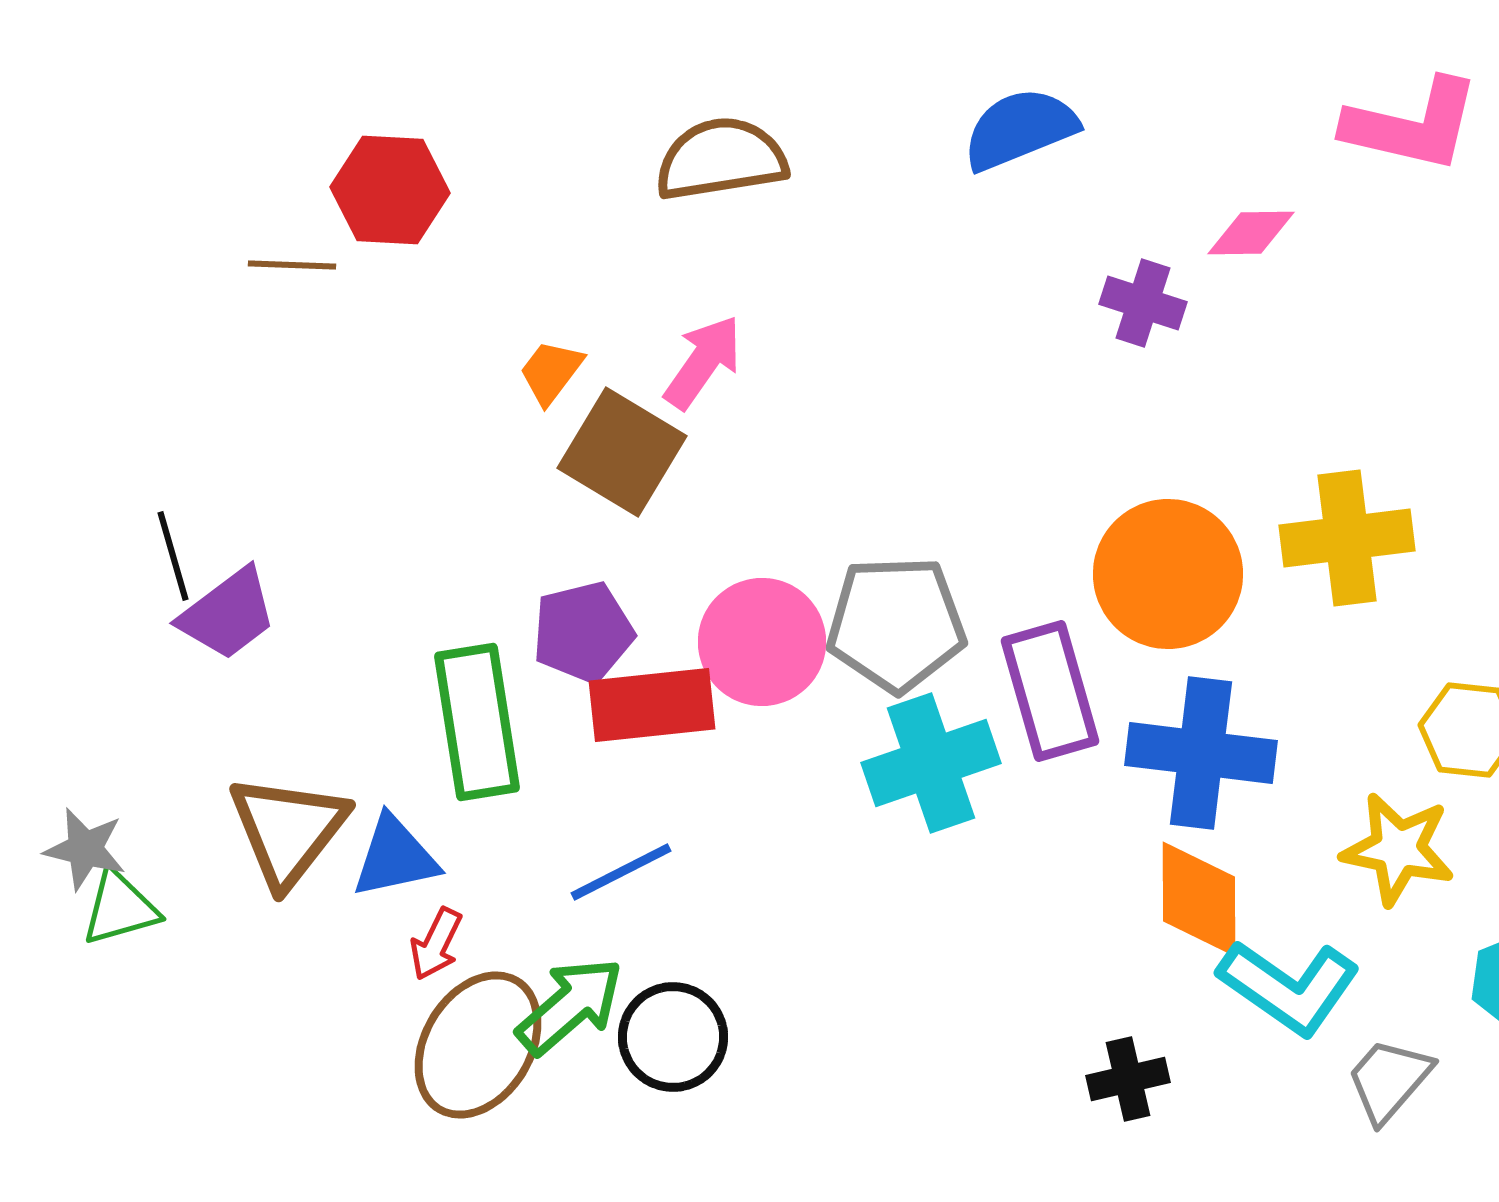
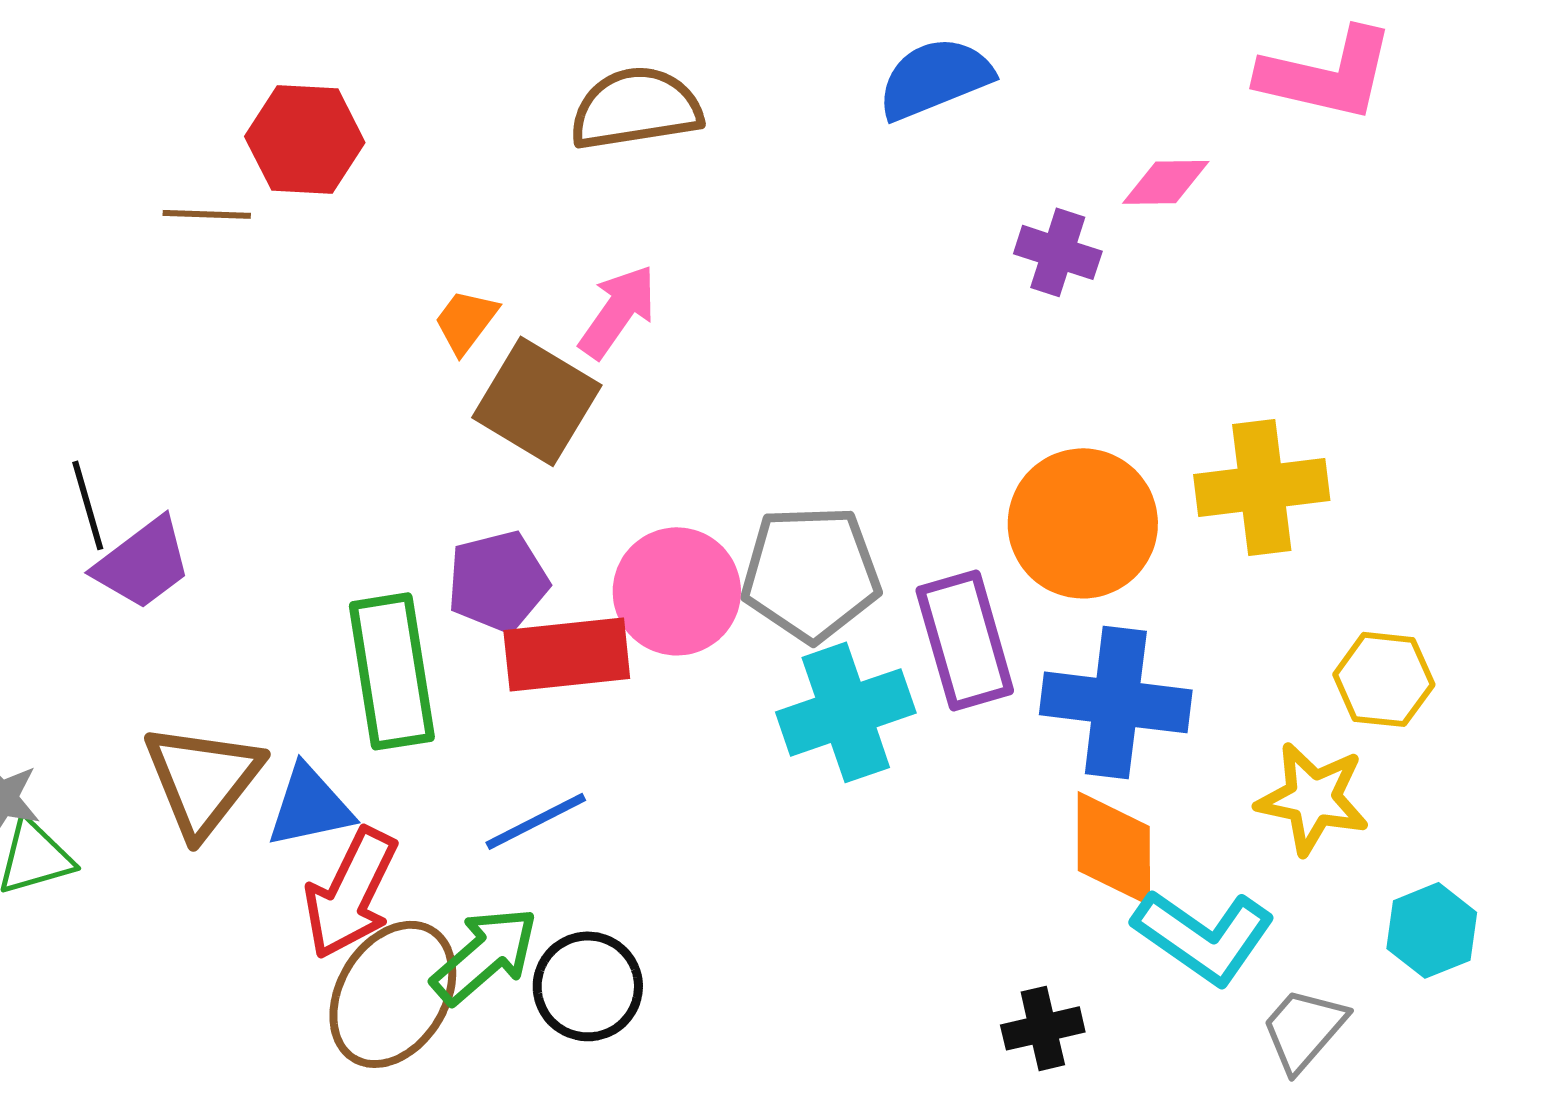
red arrow: (436, 944) -> (351, 893), size x1.8

